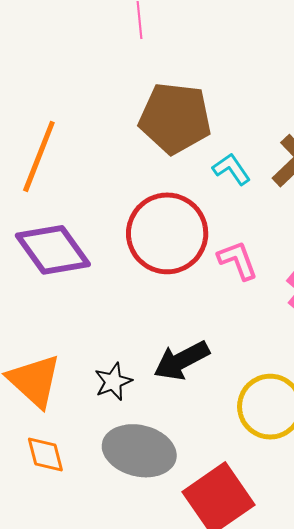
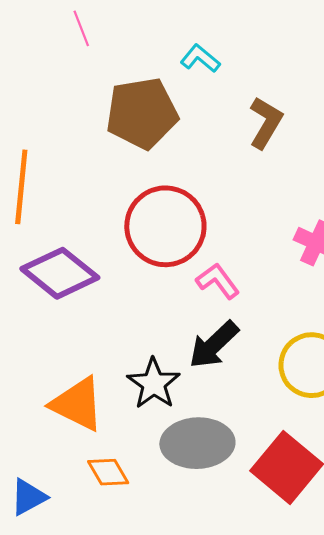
cyan L-shape: (231, 169) -> (200, 58), moved
pink L-shape: (238, 260) -> (218, 281), moved
black star: (113, 382) -> (154, 384), size x1.4

